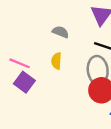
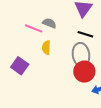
pink line: (20, 63) -> (34, 28), moved

